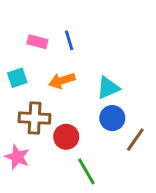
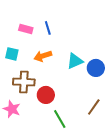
cyan square: (17, 78) -> (12, 54), turned 32
blue circle: (112, 118) -> (96, 68), moved
brown line: (135, 140) -> (94, 107), moved

